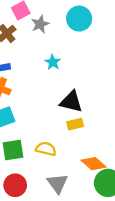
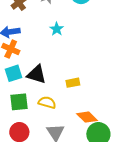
black triangle: (71, 102) -> (37, 74), moved

